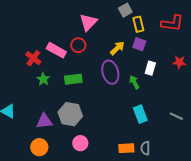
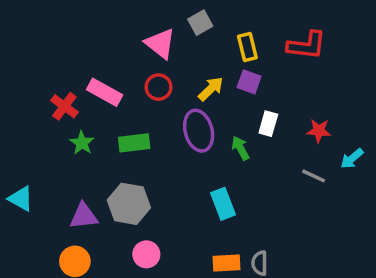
gray square: (125, 10) -> (200, 23), moved
pink triangle: (88, 22) -> (160, 44), turned -36
red circle: (78, 45) -> (159, 87), moved
red star: (179, 62) -> (319, 131), moved
cyan rectangle: (140, 114) -> (223, 204), moved
gray line: (176, 116) -> (314, 176), moved

